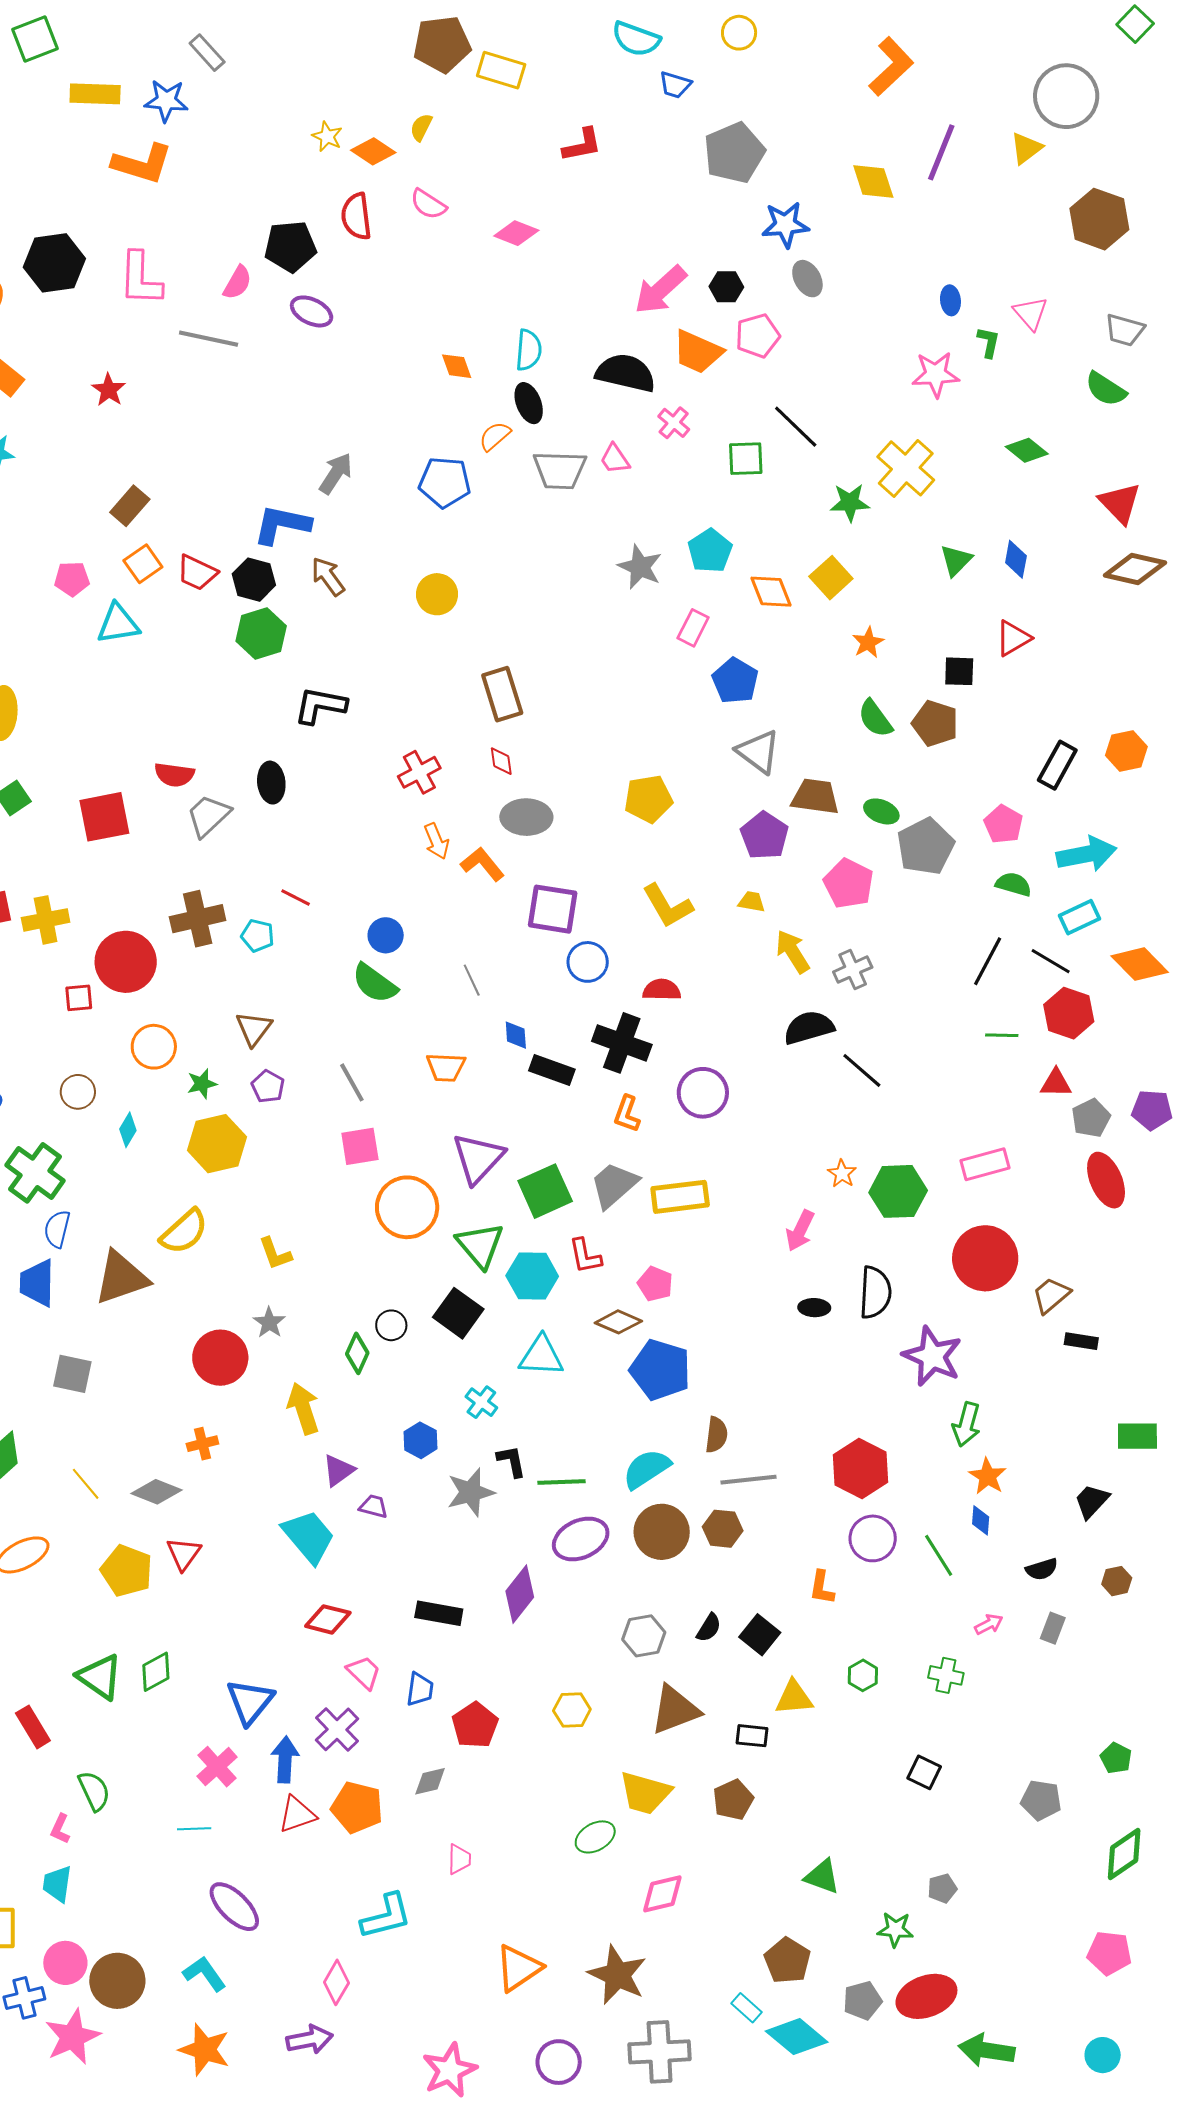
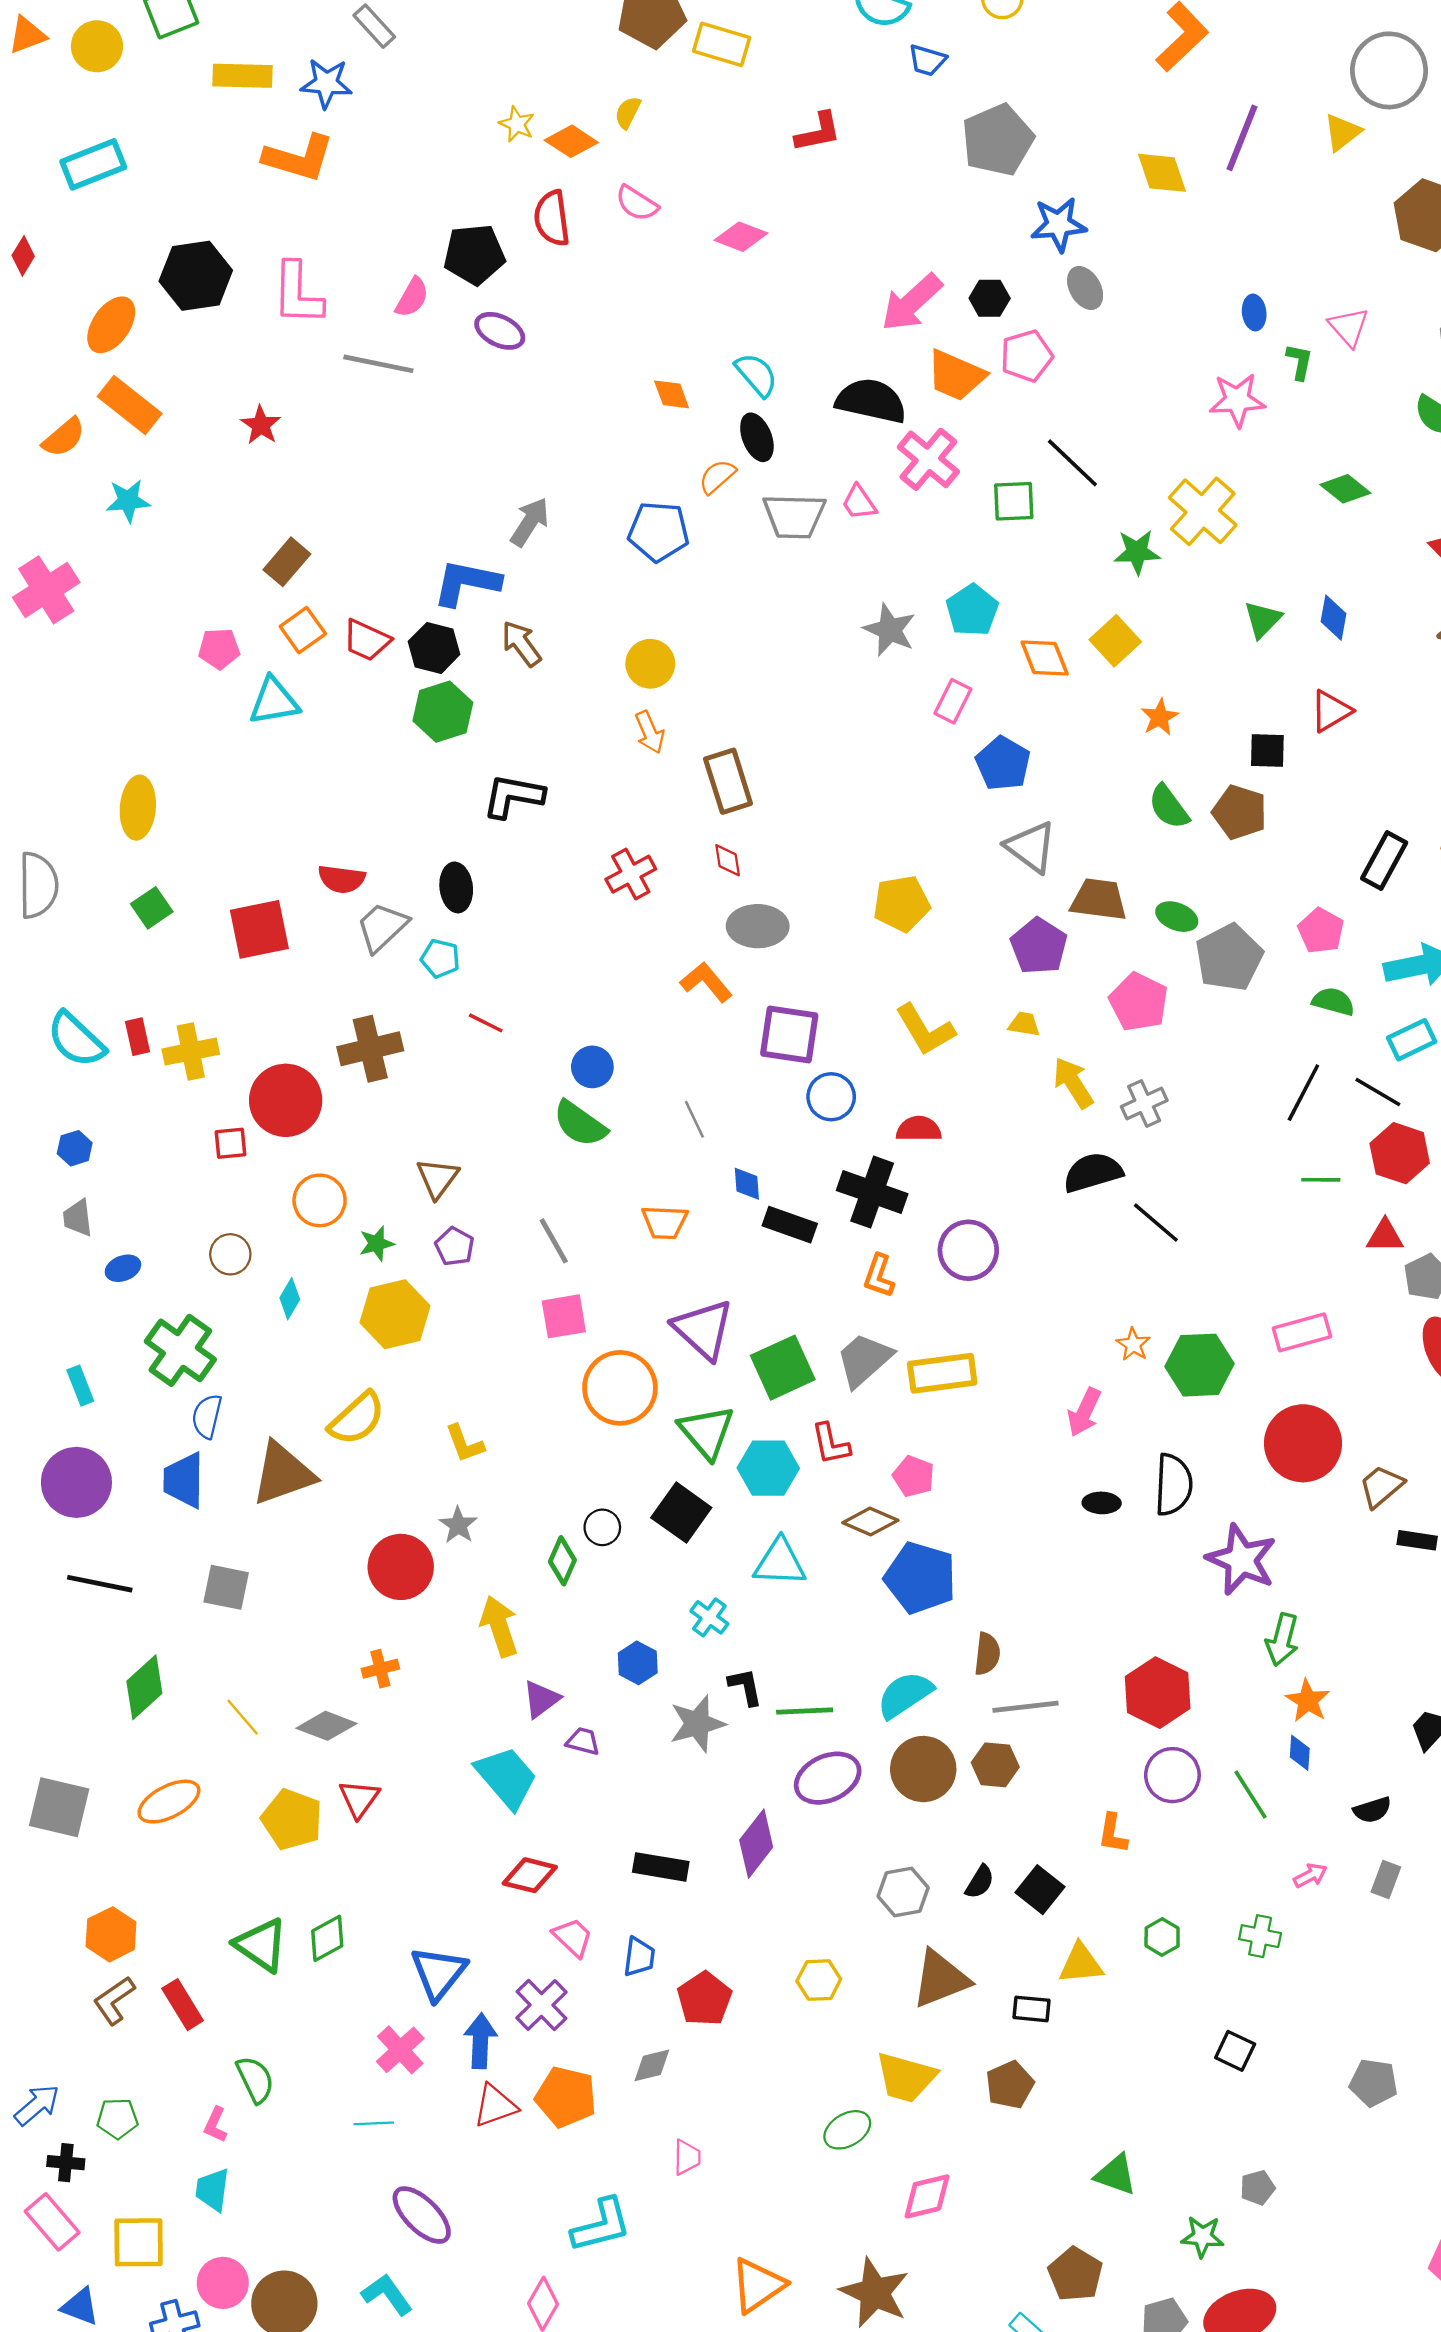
cyan semicircle: (529, 350) -> (756, 375), turned -45
pink cross: (674, 423) -> (928, 459), size x1.6
orange arrow: (436, 841) -> (650, 732), moved
cyan pentagon: (258, 936) -> (440, 958), moved
purple triangle: (478, 1158) -> (703, 1329), turned -30

